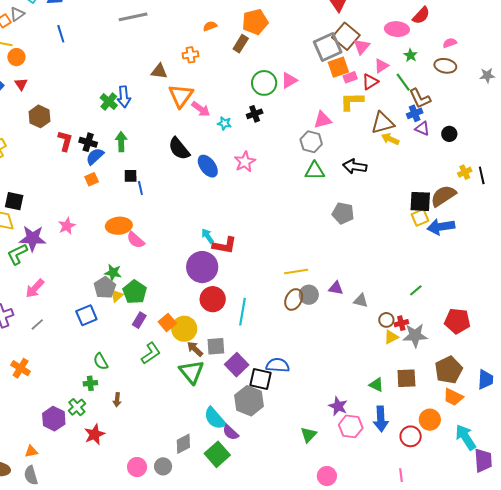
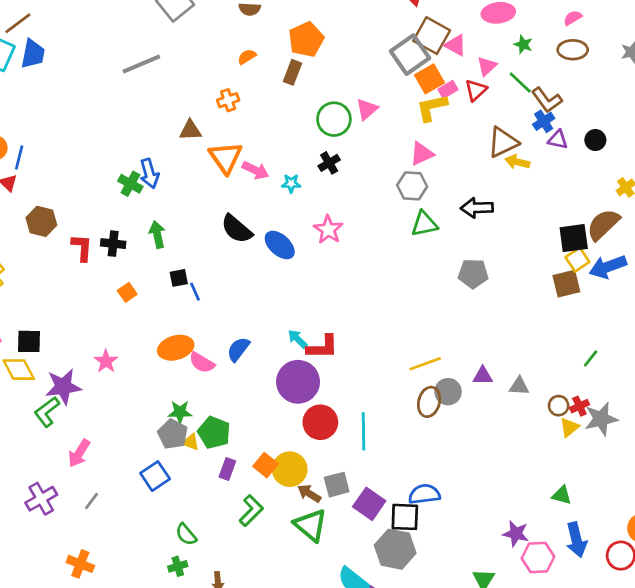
blue line: (61, 34) -> (19, 157), moved, turned 42
pink triangle: (362, 47) -> (455, 45), turned -30
yellow L-shape: (352, 101) -> (432, 108), moved
blue semicircle: (95, 156) -> (238, 349), moved
yellow triangle: (117, 296) -> (191, 442), turned -48
brown square: (406, 378) -> (566, 284), moved

